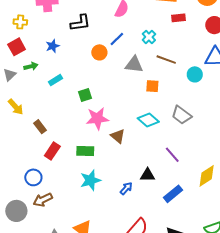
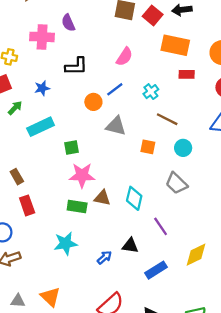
gray triangle: (134, 65) -> (116, 126), moved
green arrow: (31, 66) -> (15, 108), turned -40
cyan circle: (195, 74) -> (183, 148), moved
cyan rectangle: (56, 80) -> (41, 127), size x1.6
cyan diamond: (148, 120) -> (134, 198), moved, turned 55
brown triangle: (118, 136) -> (102, 198), turned -35
red rectangle: (52, 151) -> (27, 205), turned -60
green rectangle: (85, 151) -> (77, 206), moved

